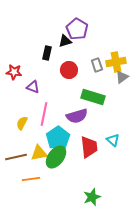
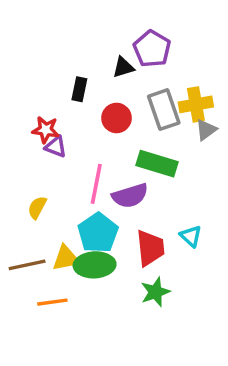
purple pentagon: (77, 29) -> (152, 49), moved
black triangle: (65, 41) -> (123, 67), moved
gray rectangle: (97, 65) -> (164, 110), size x1.6
red star: (14, 72) -> (46, 130), moved
pink line: (44, 114) -> (96, 184), moved
green ellipse: (56, 157) -> (95, 265), turned 50
green star: (92, 197) -> (155, 292), moved

